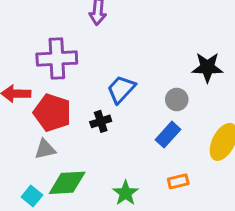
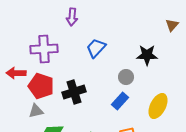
blue trapezoid: (121, 89) -> (96, 48), moved
black cross: (101, 121) -> (74, 92), size x1.6

